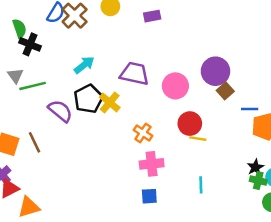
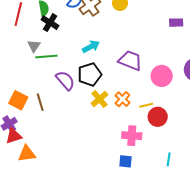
purple rectangle: (152, 16) -> (176, 23), moved
yellow cross: (110, 102) -> (99, 99), moved
red circle: (190, 124) -> (158, 117), moved
orange cross: (143, 133) -> (122, 99), moved
yellow line: (198, 139) -> (146, 105), moved, turned -32

